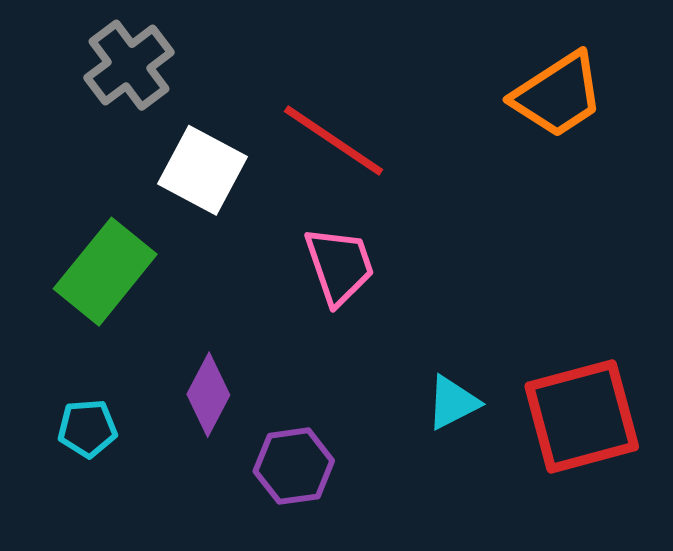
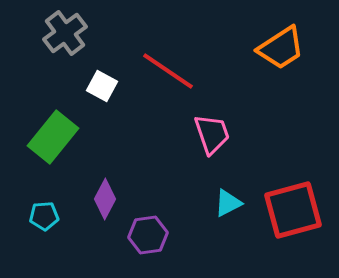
white square: (202, 170) -> (102, 86), size x0.7
pink trapezoid: (339, 266) -> (212, 134), moved

